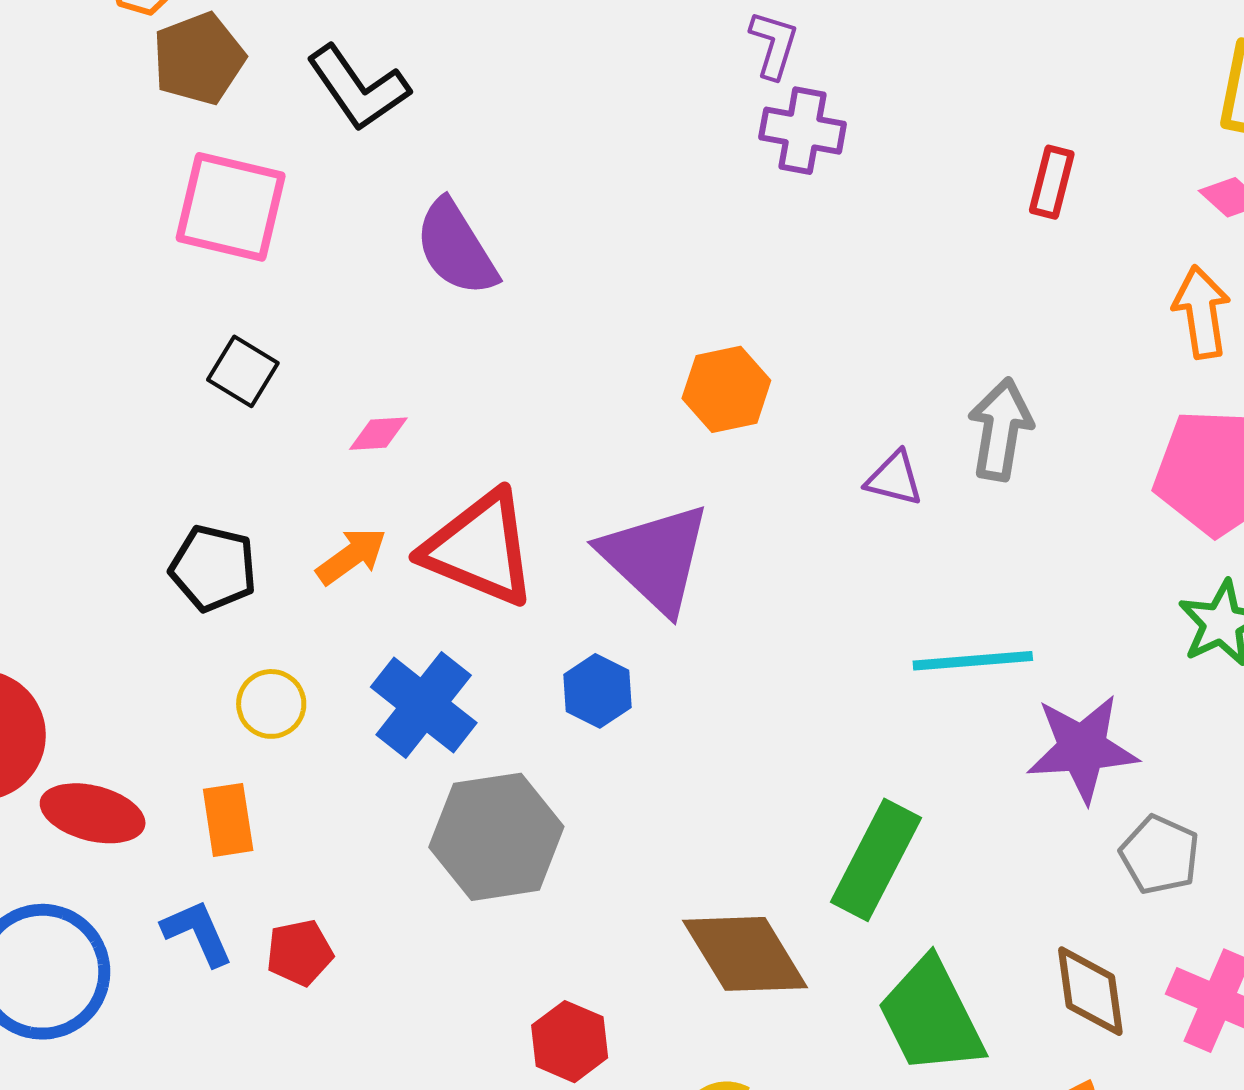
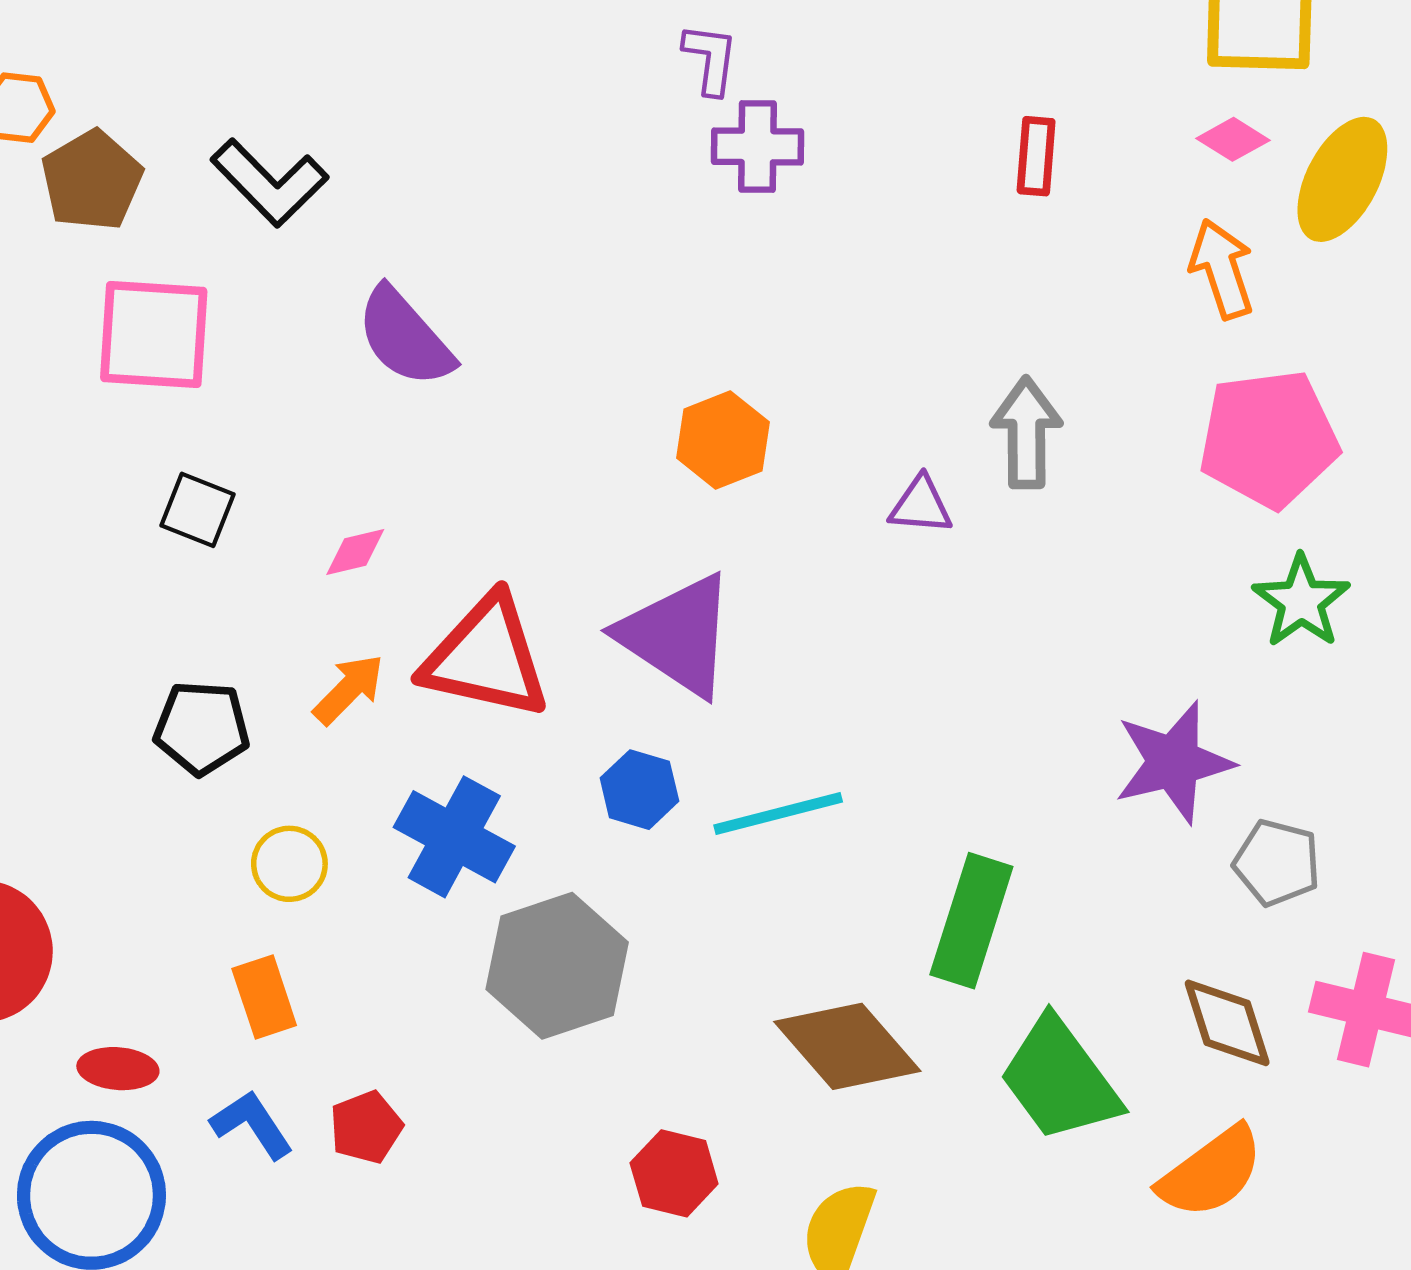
cyan line: (973, 661) -> (778, 814), moved
red ellipse: (93, 813) -> (118, 1069), moved, size x0.7

